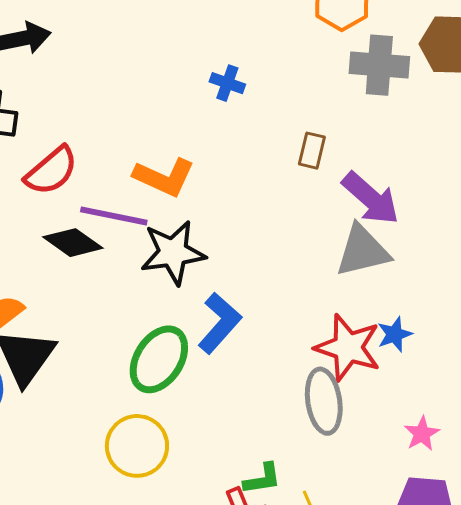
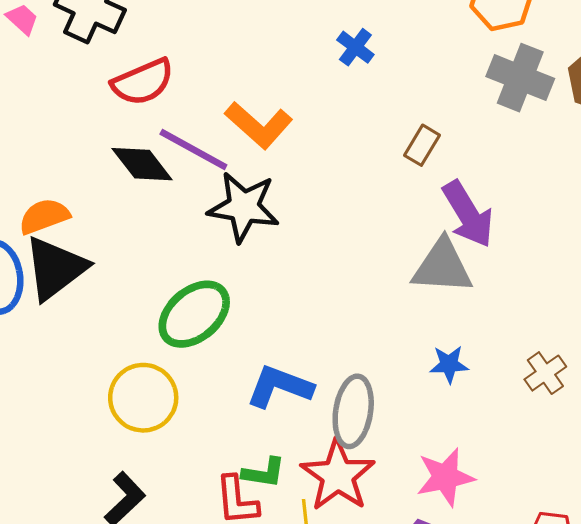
blue L-shape: (220, 323) -> (280, 387), moved, turned -128
red star: (348, 348) -> (338, 475), moved
pink star: (422, 434) -> (445, 477), size x1.5

